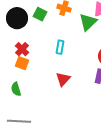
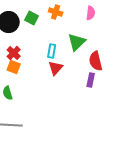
green triangle: (88, 22) -> (77, 42), moved
red triangle: (63, 79) -> (56, 68), moved

